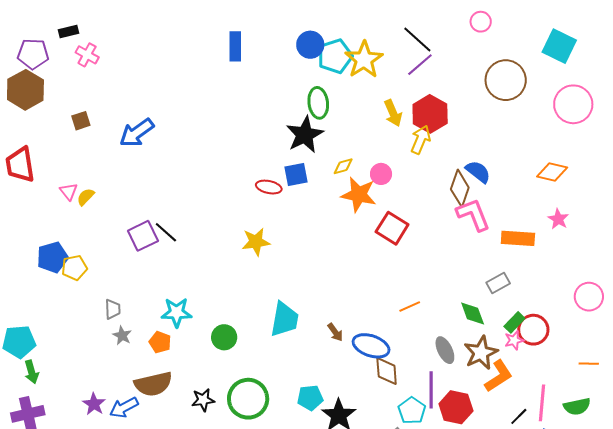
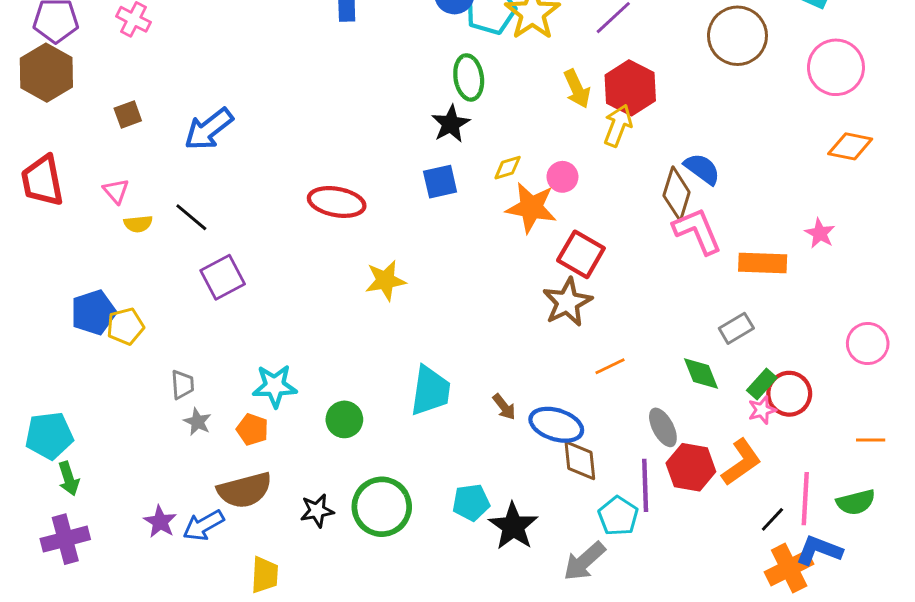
black star: (305, 135) -> (451, 124), size x0.7
orange diamond: (552, 172) -> (850, 146), moved
red ellipse: (269, 187) -> (337, 202), moved, size x1.5
pink triangle: (69, 192) -> (116, 191), moved
yellow semicircle: (86, 197) -> (138, 224), turned -138
black line: (166, 232) -> (191, 217), moved
brown star: (481, 353) -> (567, 302), moved
red hexagon: (456, 407) -> (691, 467), moved

